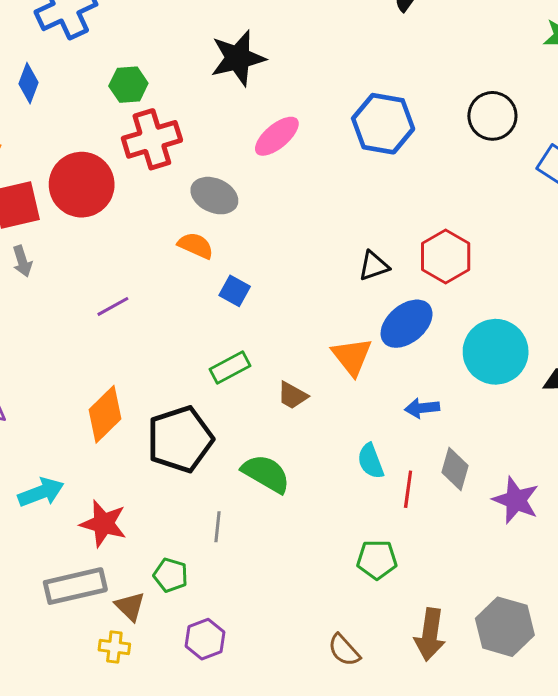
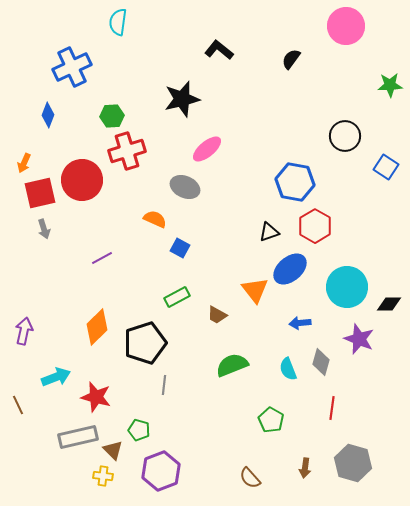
blue hexagon: (383, 124) -> (295, 182), moved
gray ellipse: (214, 196) -> (185, 187), moved
cyan semicircle: (371, 461) -> (288, 369), moved
green semicircle: (266, 474) -> (232, 365), moved, turned -52
red line: (408, 489) -> (332, 408), moved
purple star: (516, 500) -> (359, 339), moved
gray line: (218, 527) -> (164, 385), moved
green pentagon: (377, 560) -> (271, 420), turned 30
brown arrow: (430, 635) -> (305, 468), size x0.6
purple hexagon: (205, 639) -> (161, 471), size x1.5

